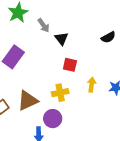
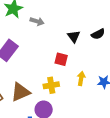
gray arrow: (44, 25) -> (37, 21), turned -40
black triangle: (62, 39) -> (74, 36), moved

